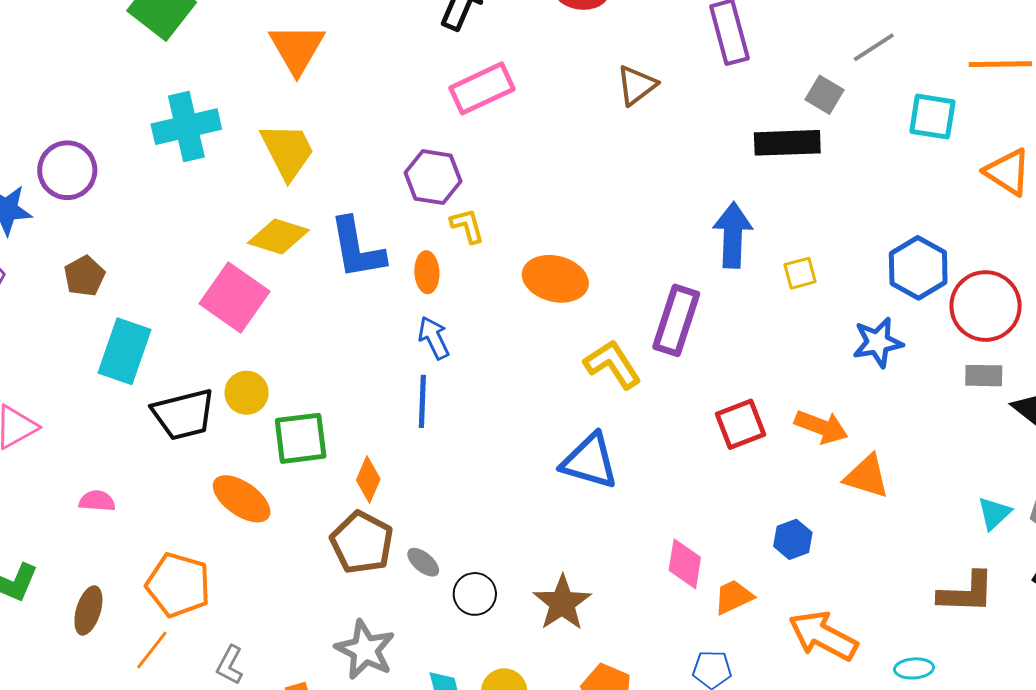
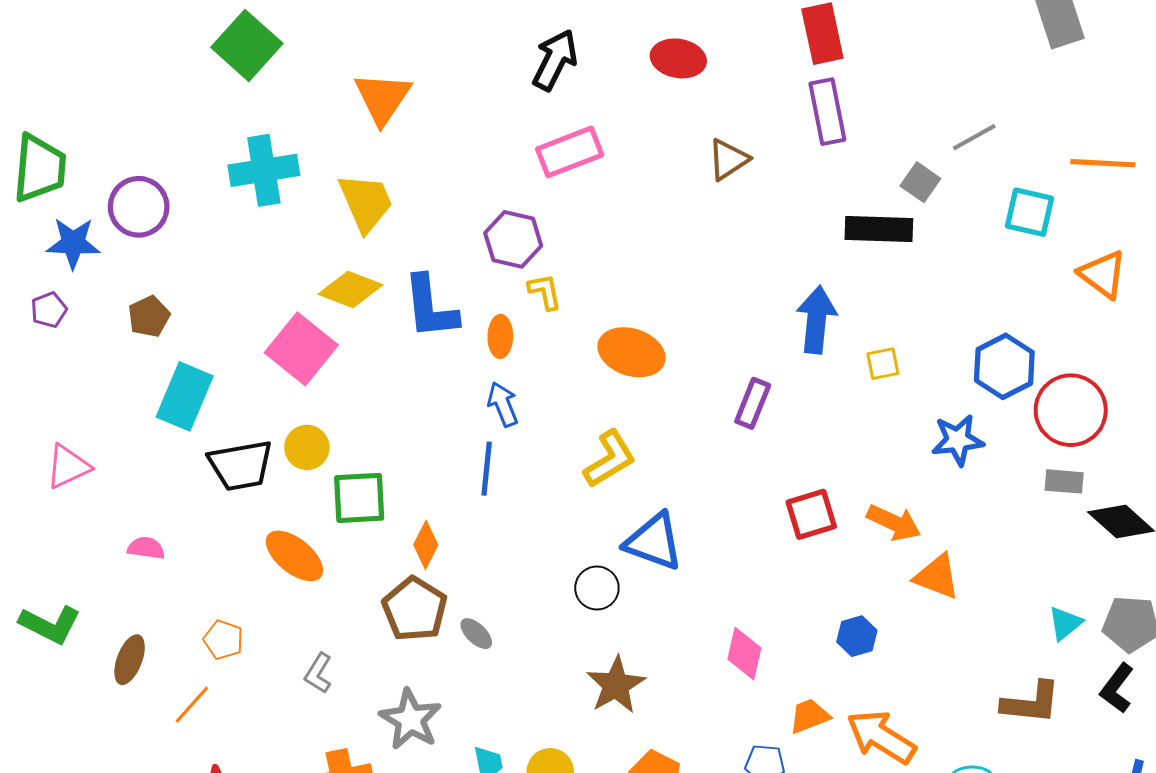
purple rectangle: (676, 320) -> (753, 403), size x0.7
yellow L-shape: (613, 364) -> (610, 459), moved, turned 88
orange pentagon: (178, 585) -> (223, 640), size x0.6
black circle: (475, 594) -> (597, 588), moved
orange trapezoid: (734, 597) -> (809, 716), moved
gray L-shape: (230, 665) -> (318, 673), moved

